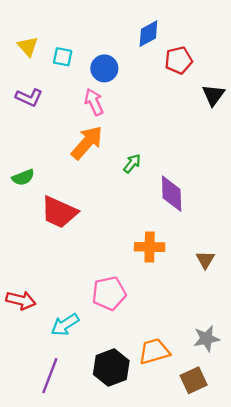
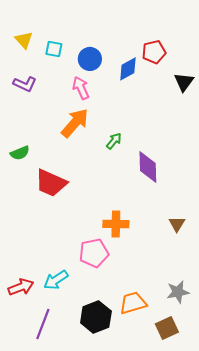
blue diamond: (148, 34) -> (128, 69), moved
orange cross: (150, 247) -> (116, 224), moved
red arrow: (21, 300) -> (21, 287), moved, turned -35

